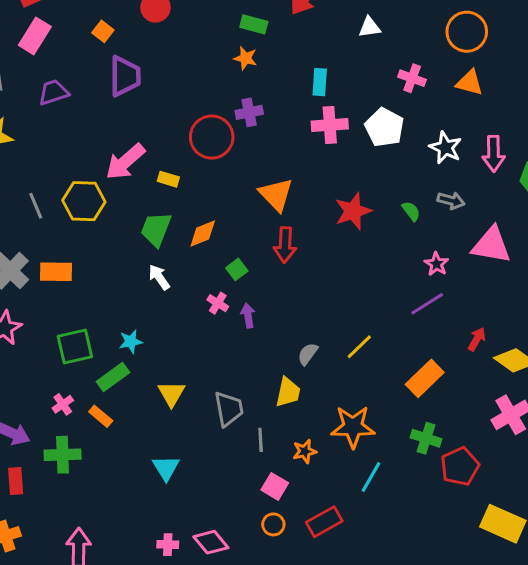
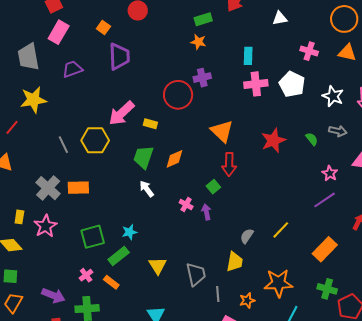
green rectangle: (254, 24) -> (203, 19), turned -30
green square: (237, 269) -> (213, 187), moved

